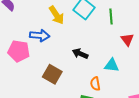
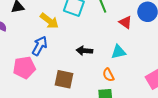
blue arrow: (40, 35) -> (40, 46), turned -48

